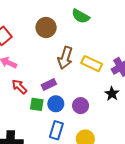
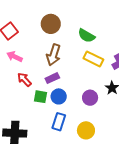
green semicircle: (81, 16) -> (86, 36), moved
brown arrow: (65, 58) -> (54, 55), moved
purple circle: (81, 106) -> (90, 98), moved

